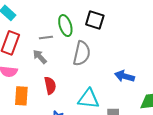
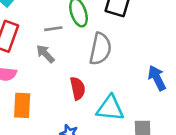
blue arrow: (125, 76) -> (157, 78), turned 48
red semicircle: (50, 85) -> (78, 88), moved

